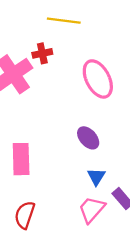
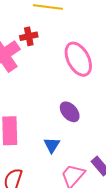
blue triangle: (96, 177) -> (52, 145), moved

